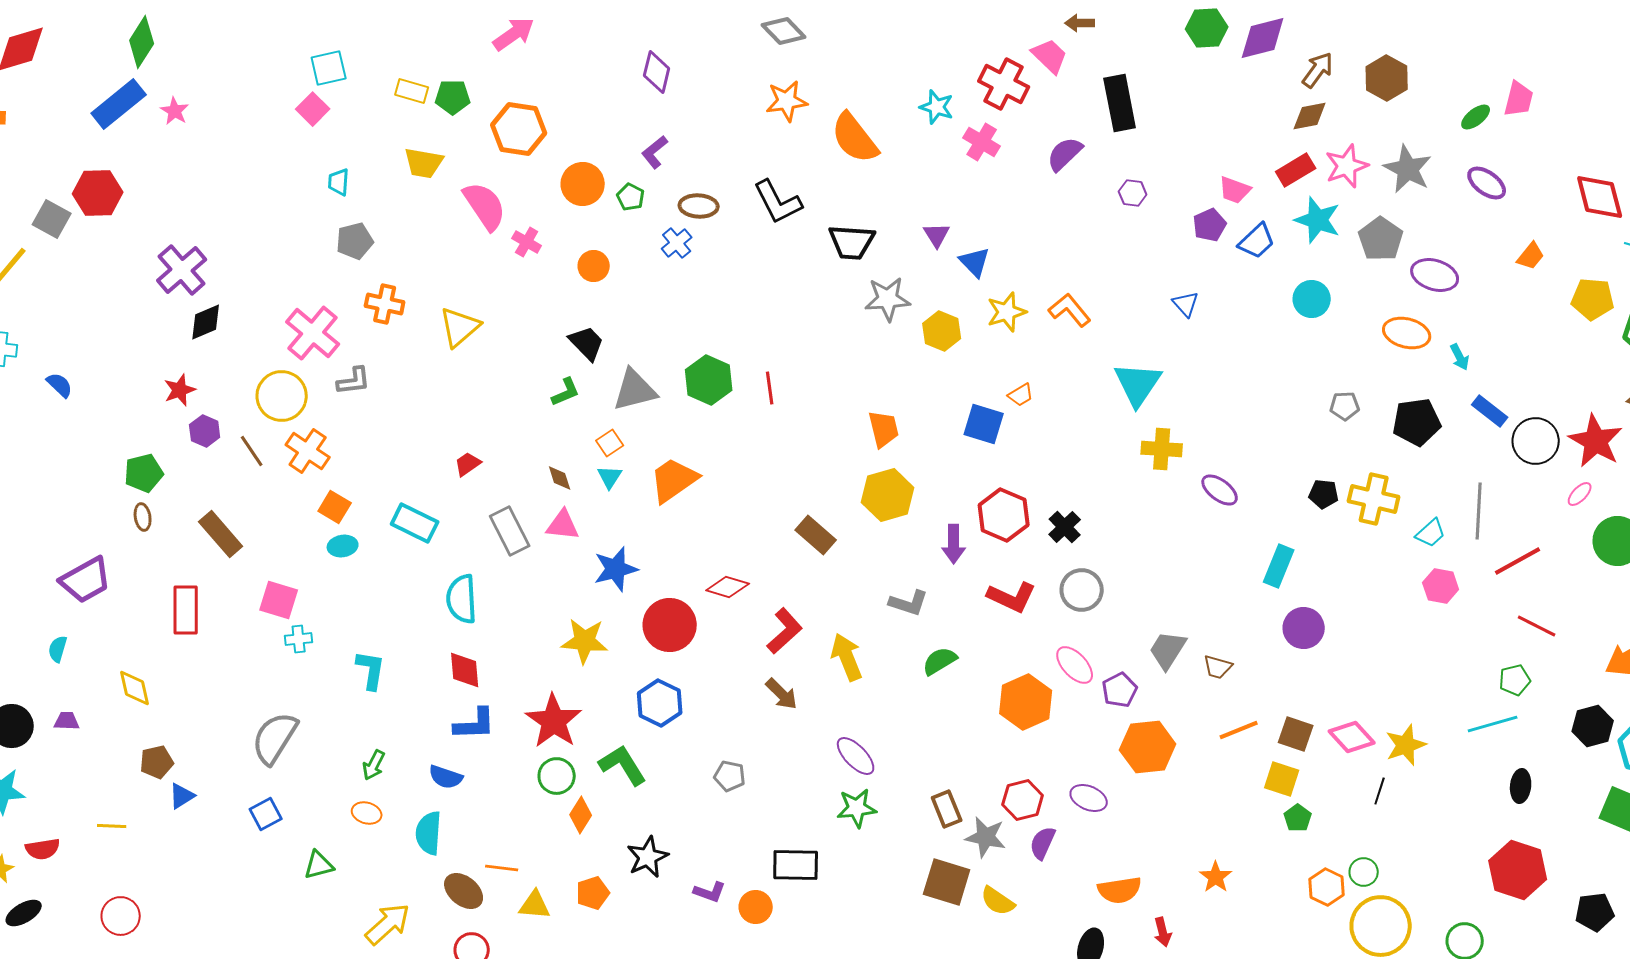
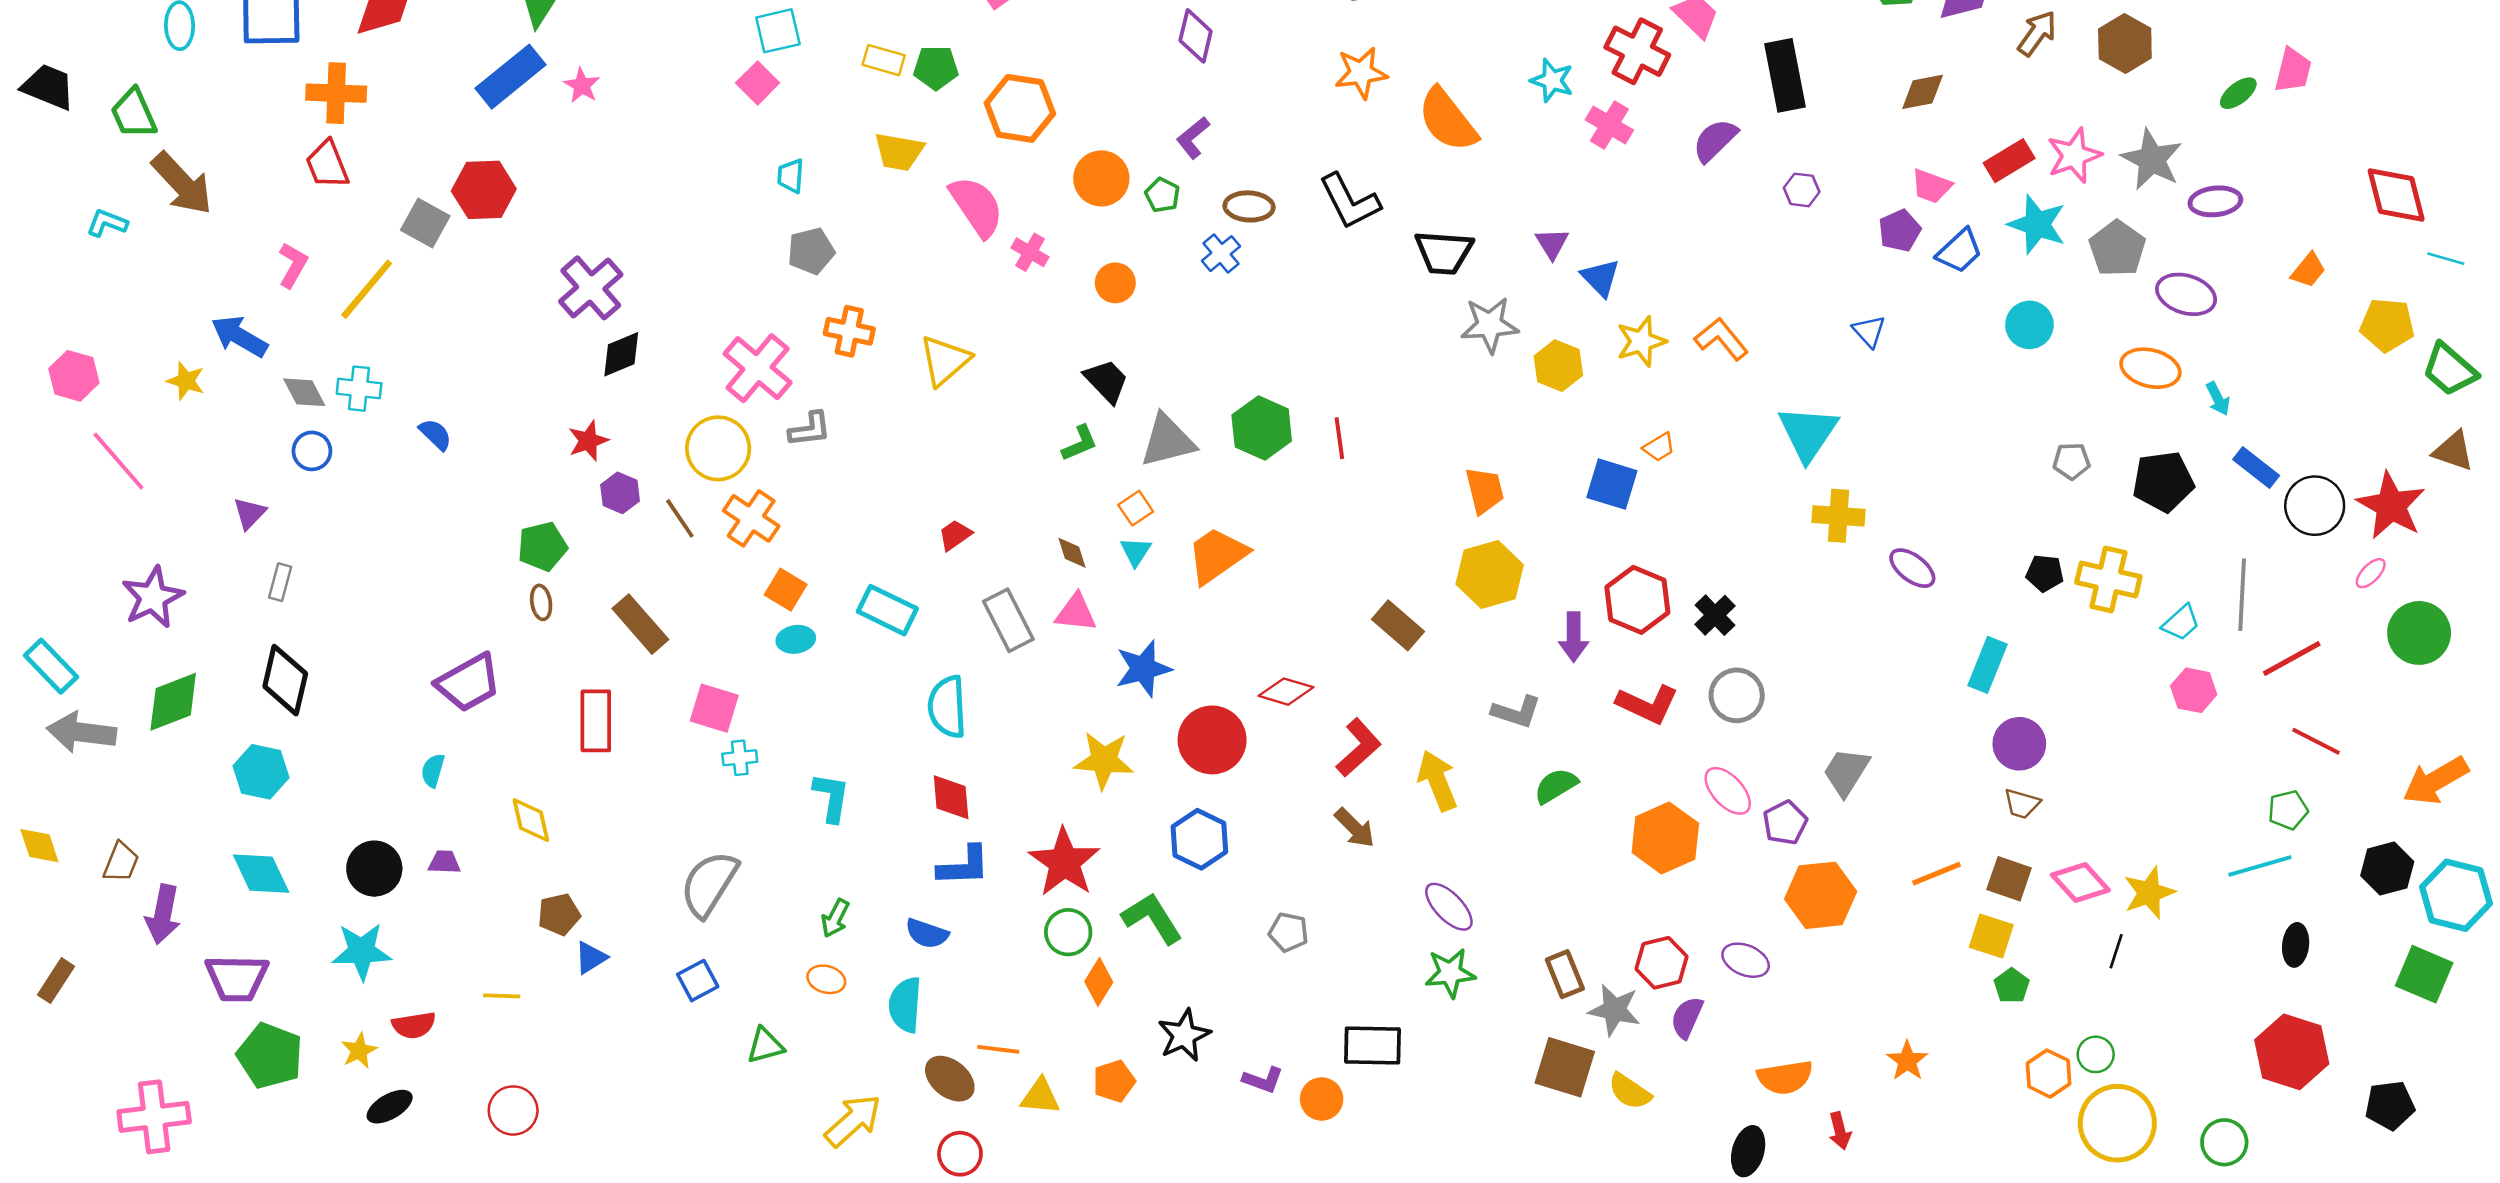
brown diamond: (1310, 116) -> (1923, 92), moved
purple ellipse: (1487, 183) -> (2215, 201), moved, turned -42
brown trapezoid: (1218, 667) -> (2022, 804), moved

